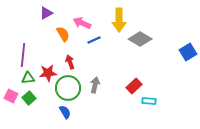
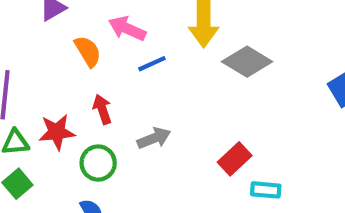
gray arrow: (95, 85) -> (154, 138), moved, turned 56
green circle: (68, 88) -> (98, 163), size x0.7

